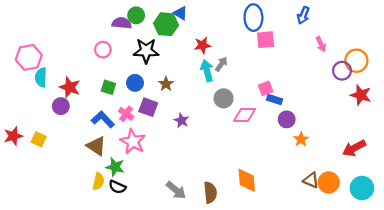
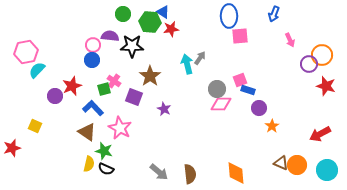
purple semicircle: (122, 23) -> (110, 36), moved
red star: (203, 45) -> (171, 29), moved
cyan semicircle: (41, 77) -> (37, 70), turned 42
blue circle: (135, 83) -> (92, 60), moved
brown star: (166, 84) -> (150, 76), size x1.5
red star: (70, 87) -> (72, 86), moved, turned 30
green square: (108, 87) -> (104, 89), moved, turned -32
gray circle: (224, 98) -> (217, 89), moved
pink cross: (126, 114) -> (114, 81), moved
red star: (13, 136) -> (12, 148), moved
orange diamond: (247, 180) -> (236, 173), moved

